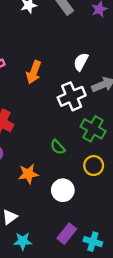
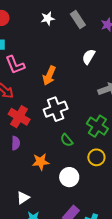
white semicircle: (81, 62) -> (89, 57), moved
white cross: (72, 96) -> (56, 109), moved

